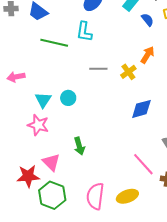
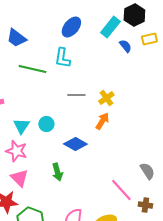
orange arrow: (147, 55) -> (102, 121), moved
blue diamond: (141, 109) -> (75, 144), moved, turned 45
pink triangle: (51, 162) -> (19, 178), moved

